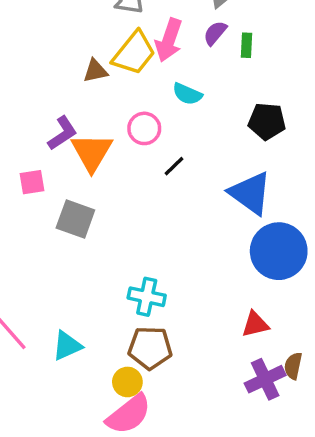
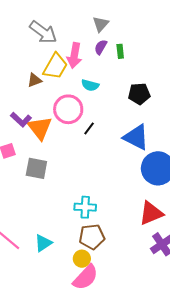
pink circle: (144, 128) -> (68, 109), size x1.5
purple L-shape: (62, 133) -> (21, 120), turned 85
red triangle: (255, 324) -> (151, 213), size x1.5

